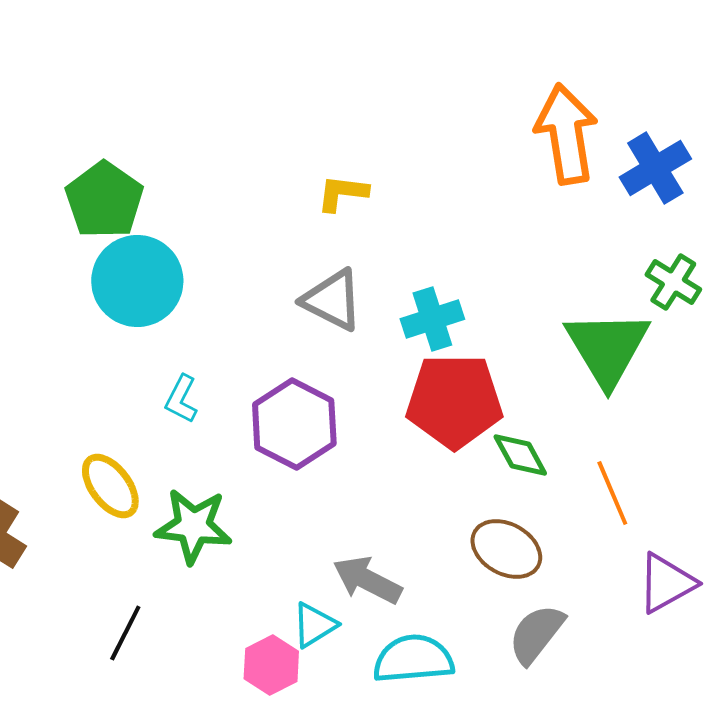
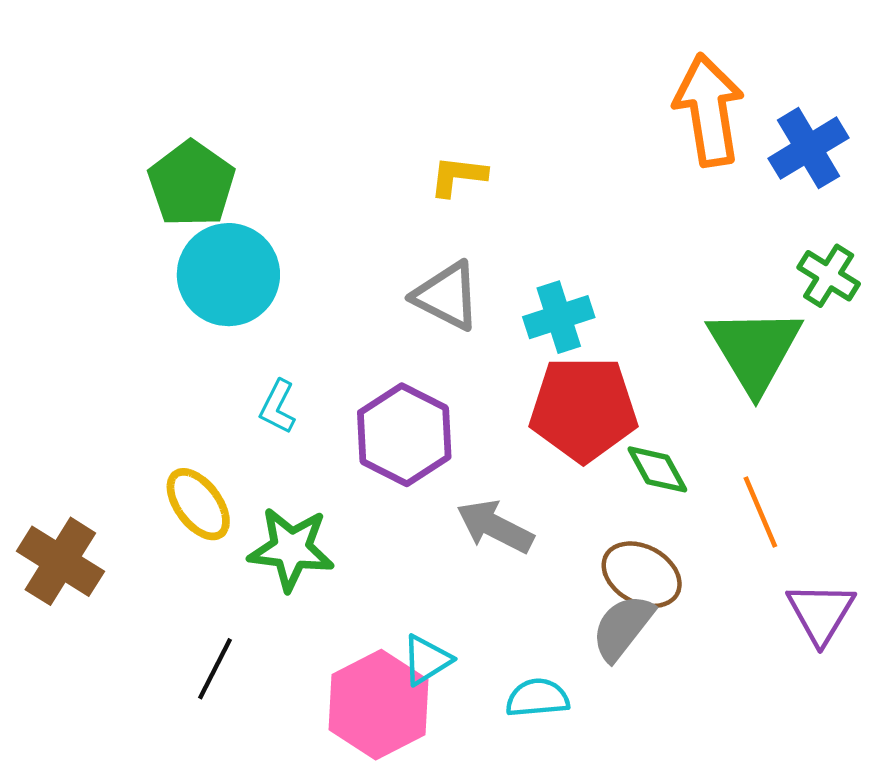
gray arrow: (367, 580) -> (495, 527), moved
purple triangle: (666, 583) -> (821, 613), turned -30
gray semicircle: (536, 634) -> (623, 627), moved
cyan semicircle: (413, 659) -> (538, 698), size x0.7
pink hexagon: (271, 665) -> (378, 705), size x1.6

